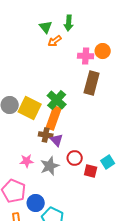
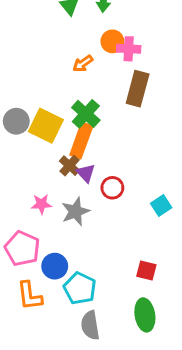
orange arrow: (55, 41) -> (83, 64), moved
orange circle: (103, 51) -> (112, 41), moved
brown cross: (46, 135) -> (70, 166), turned 32
red circle: (75, 158) -> (112, 188), moved
red square: (91, 171) -> (146, 271), moved

